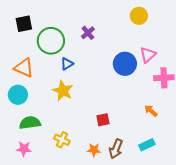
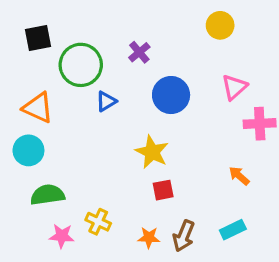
blue circle: (125, 64) -> (171, 95), moved
yellow star: (63, 91) -> (152, 152), moved
pink star: (24, 149) -> (62, 236), moved

